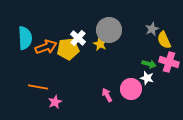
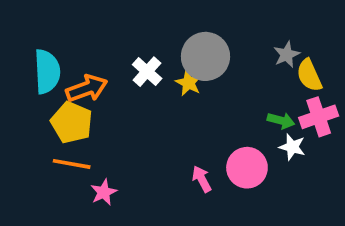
yellow pentagon: (68, 49) -> (72, 122), moved, turned 30
pink cross: (169, 62) -> (319, 117), turned -36
white star: (147, 78) -> (292, 147), moved

